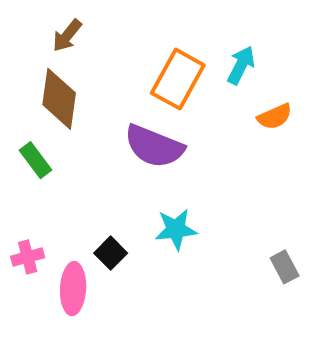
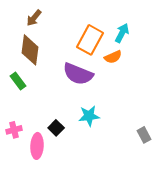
orange semicircle: (275, 117) -> (113, 57), moved

